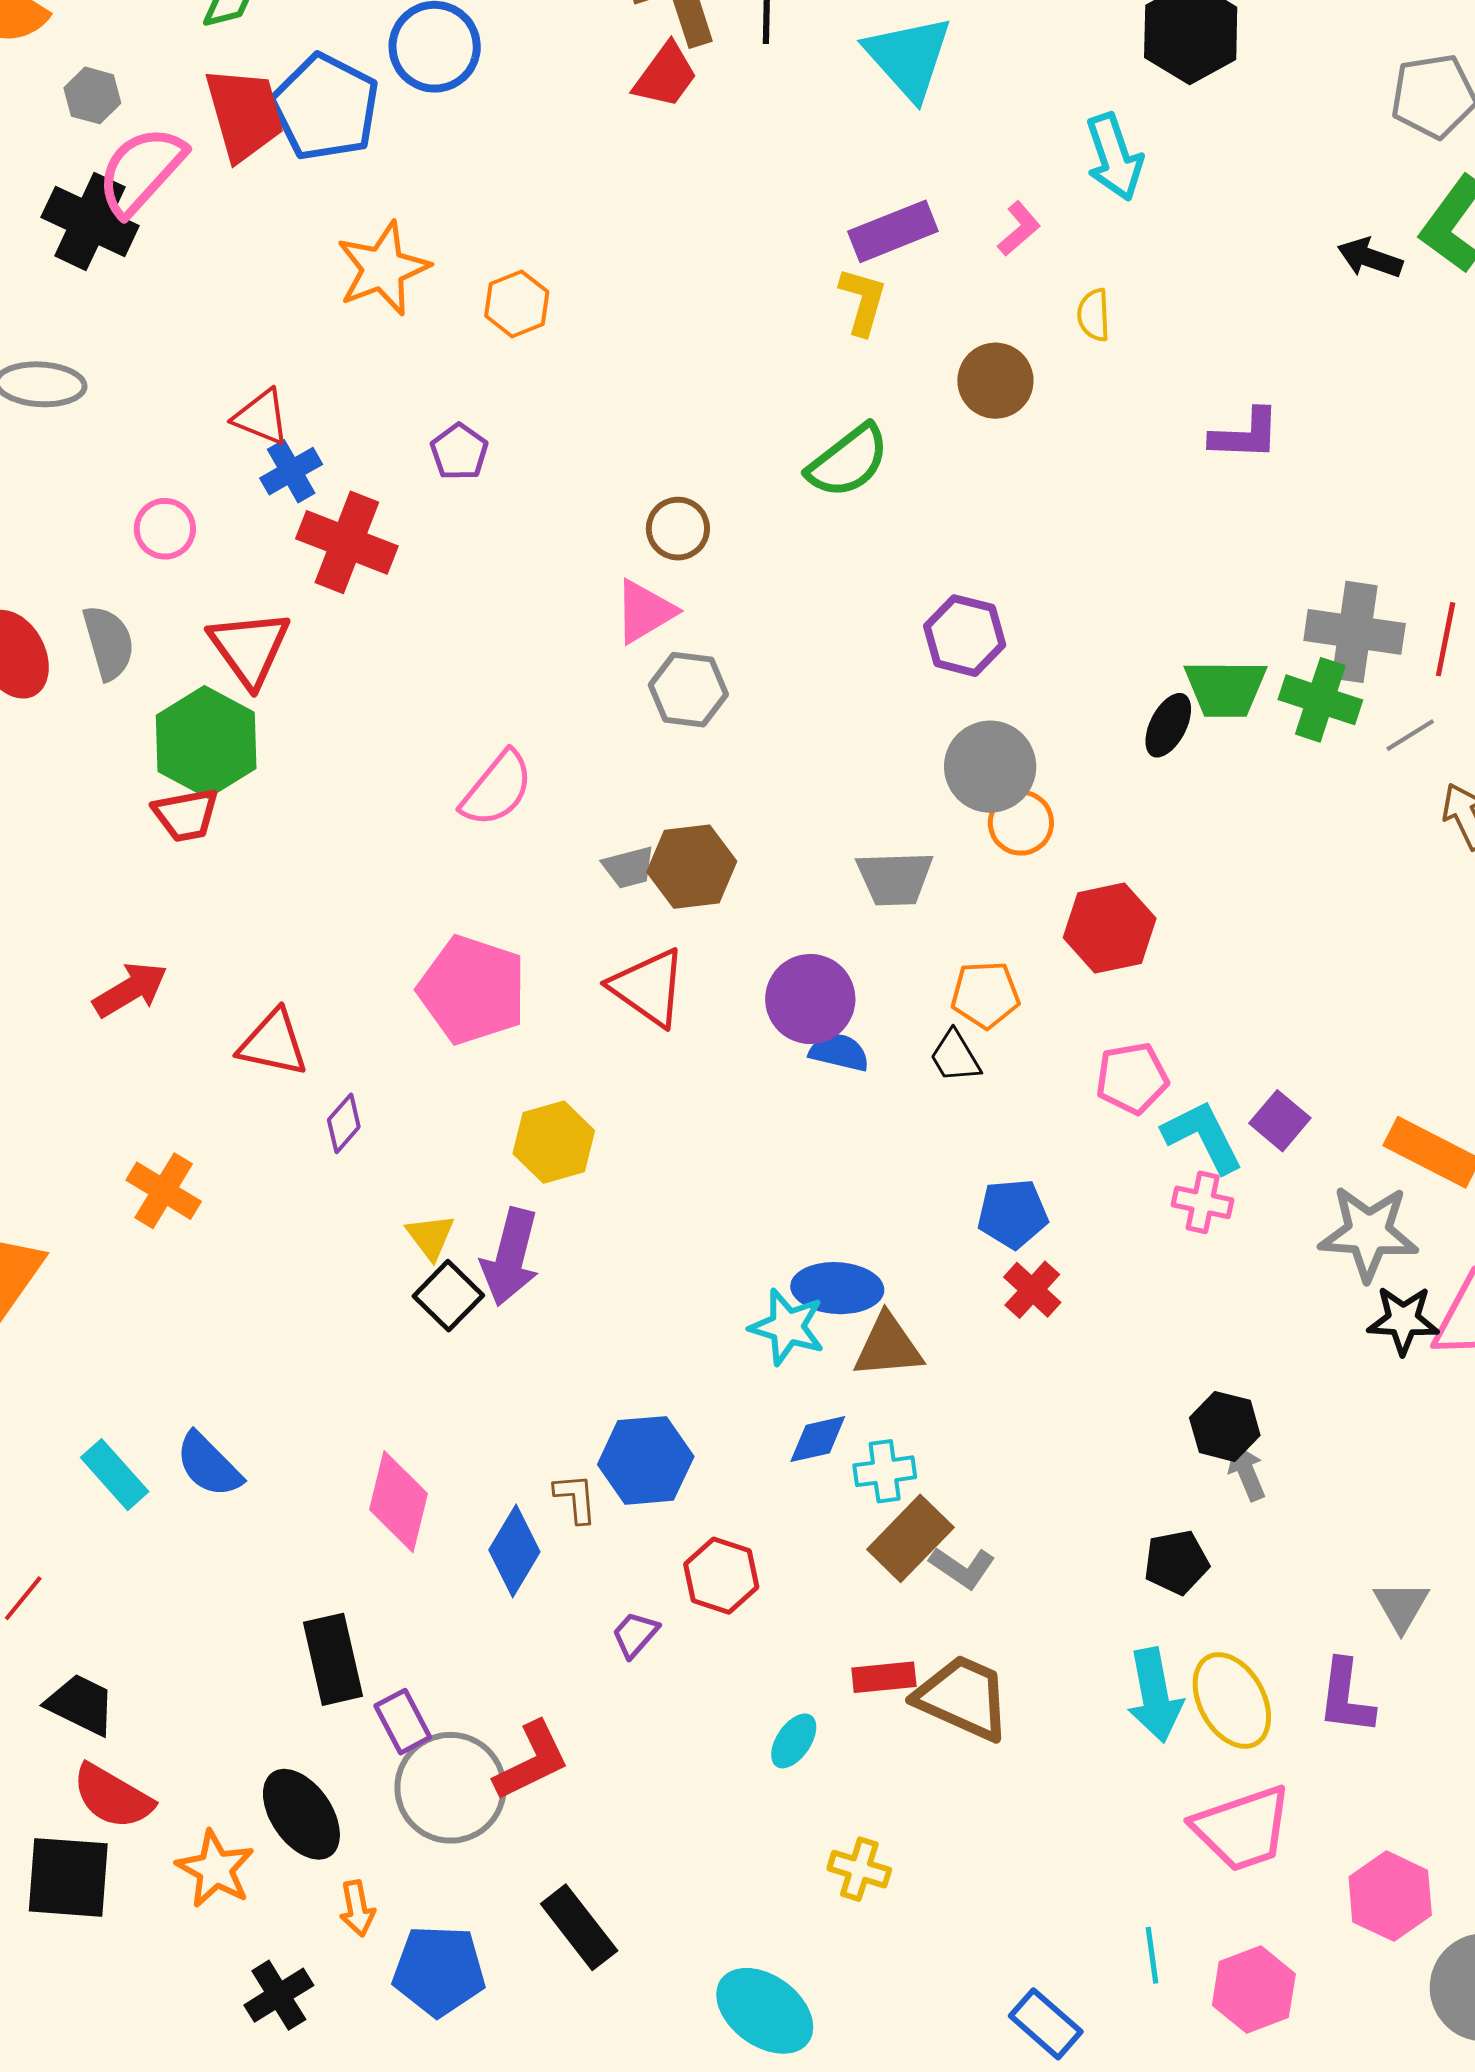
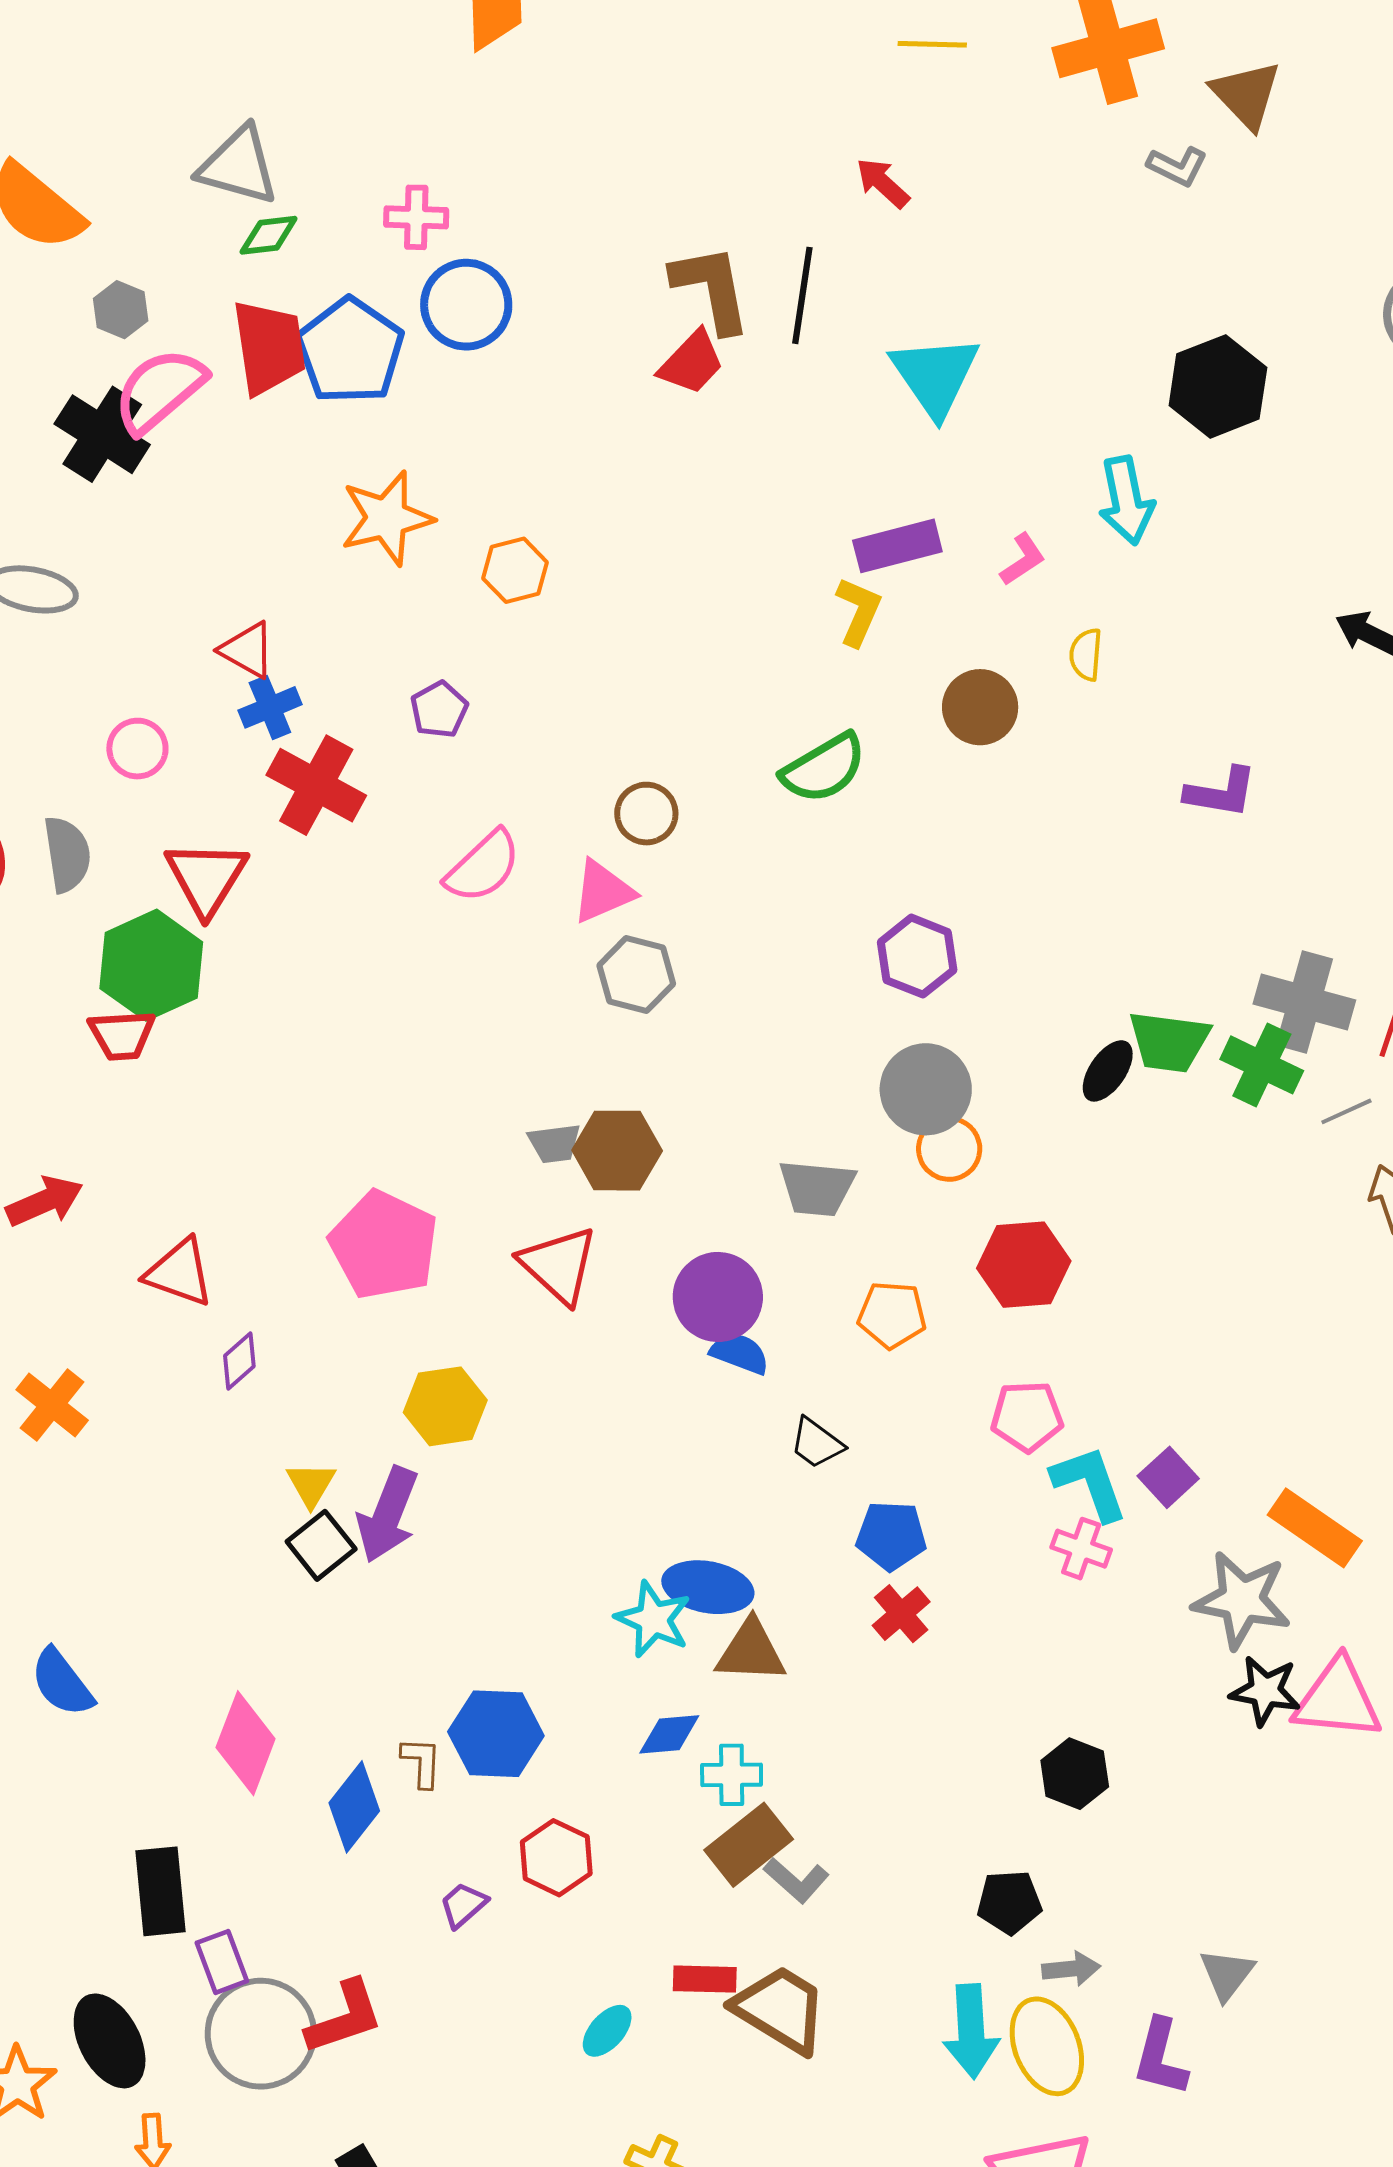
pink semicircle: (497, 789) -> (483, 867), moved
black trapezoid: (955, 1057) -> (817, 1443), moved, turned -30
gray arrow: (1247, 1473) -> (1071, 1969), moved, turned 100

